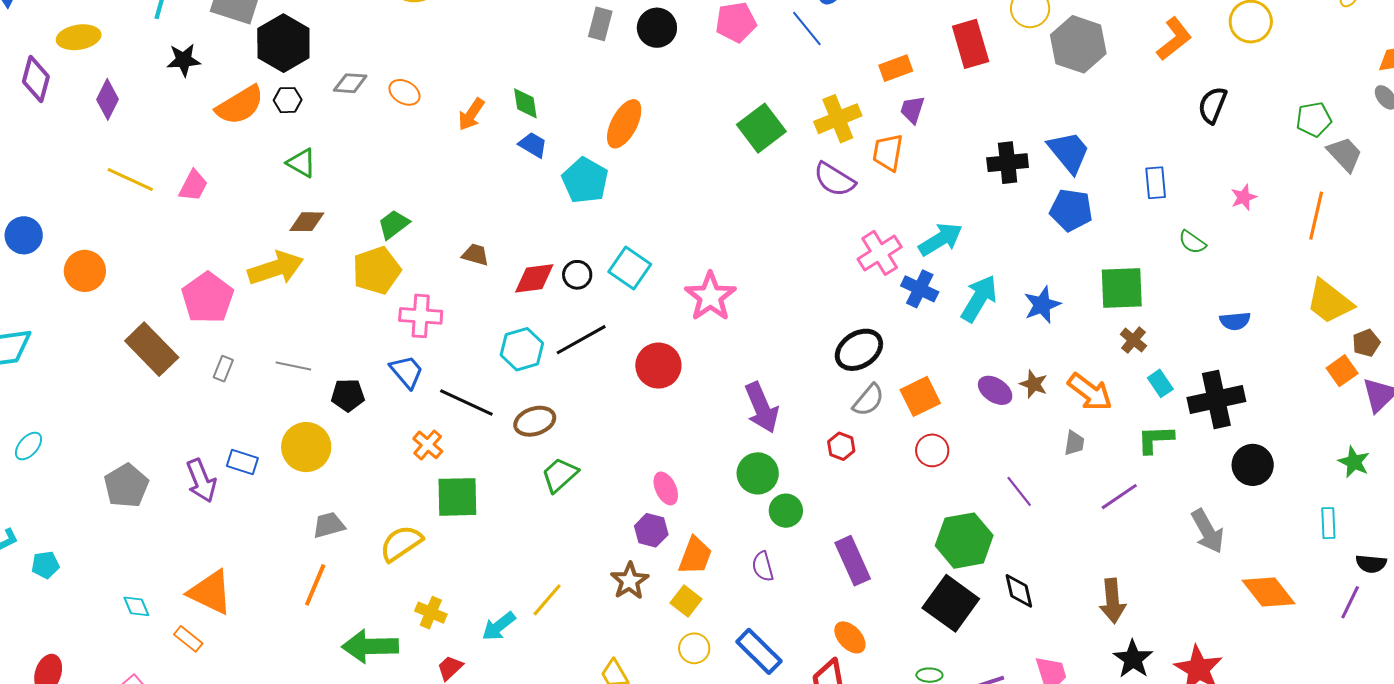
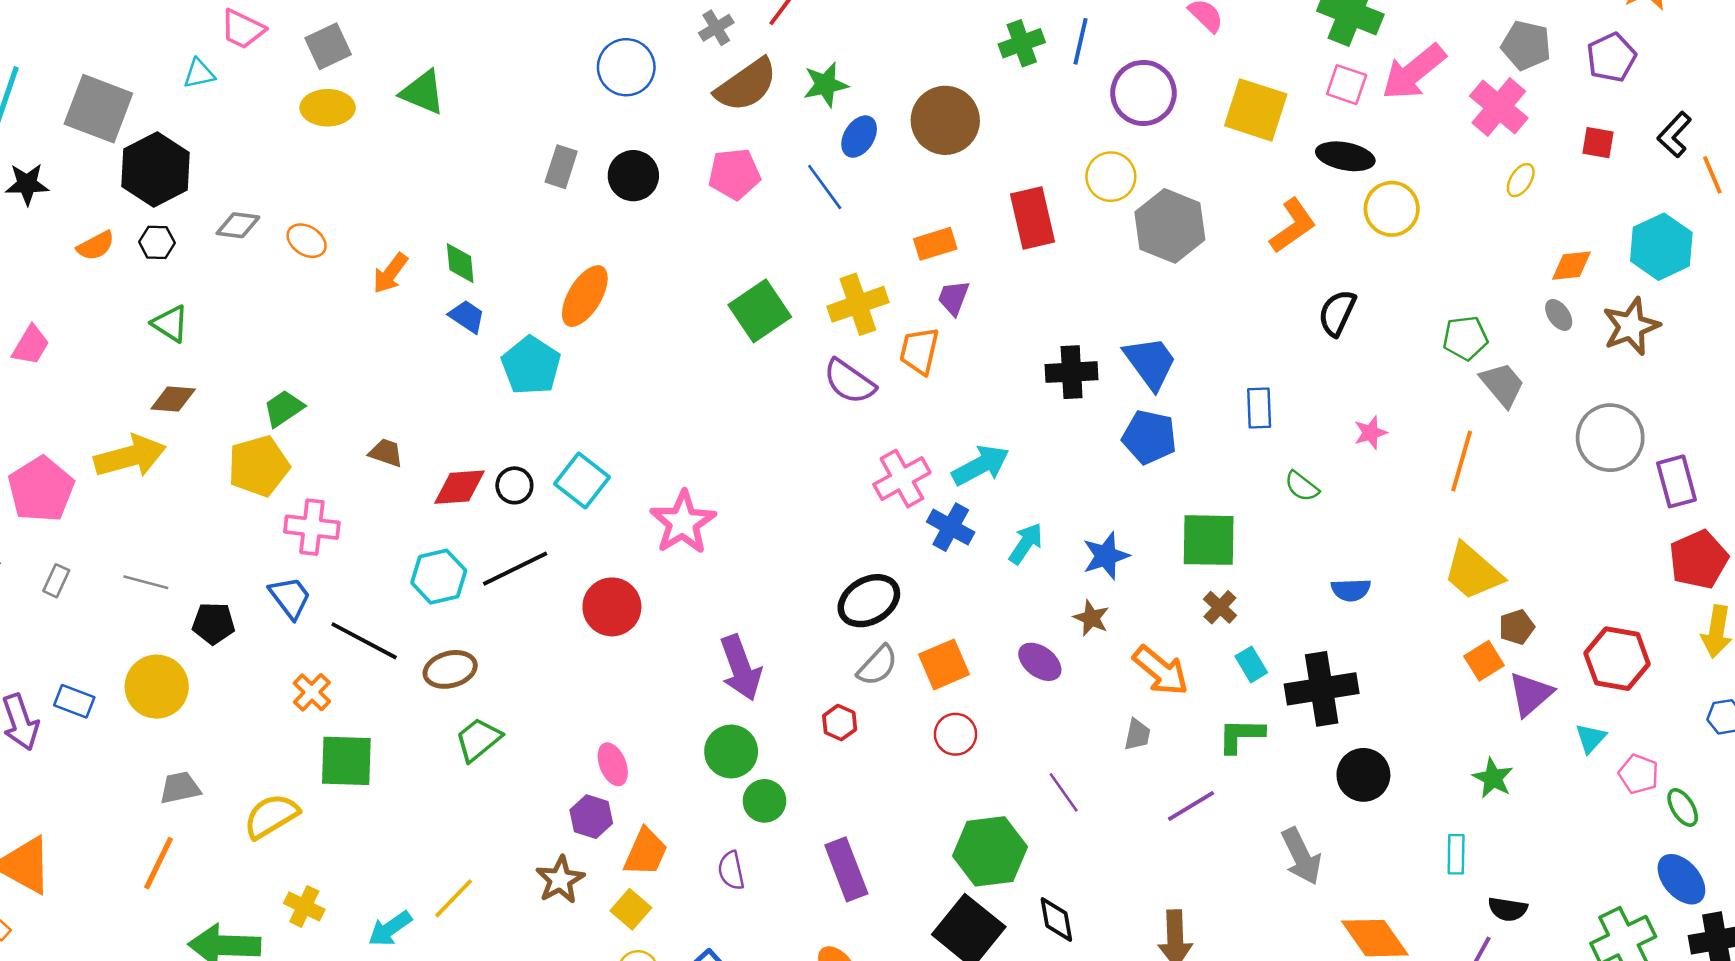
orange semicircle: (240, 105) -> (96, 246), size x0.6
cyan arrow: (979, 298) -> (1026, 544), size x0.7
brown star: (1034, 384) -> (1091, 618), moved

